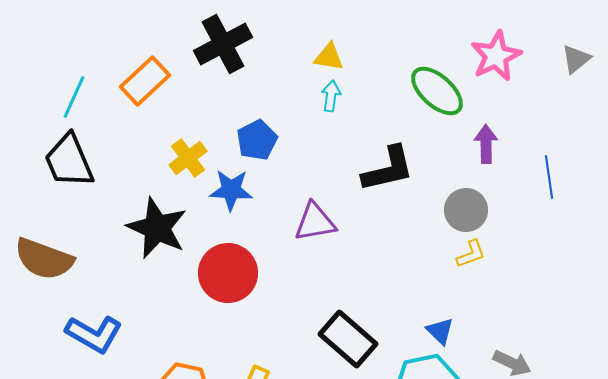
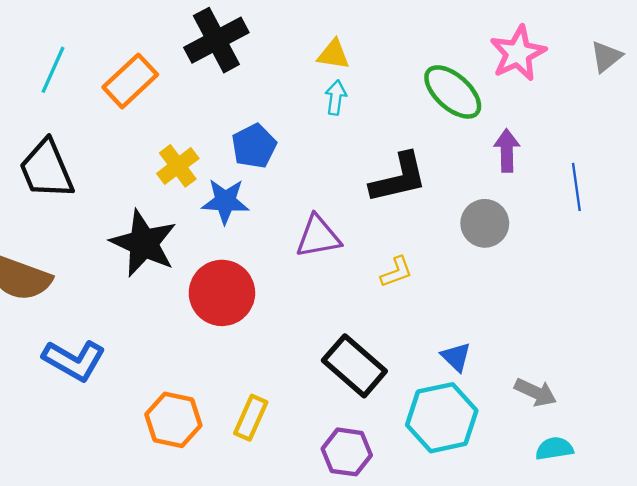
cyan line: (74, 97) -> (53, 70), moved
yellow L-shape: (471, 254) -> (396, 272), moved

